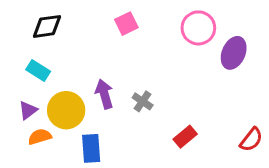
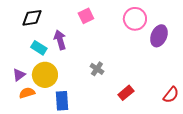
cyan rectangle: (38, 71) -> (39, 48), moved
purple arrow: (104, 94) -> (60, 40), moved

